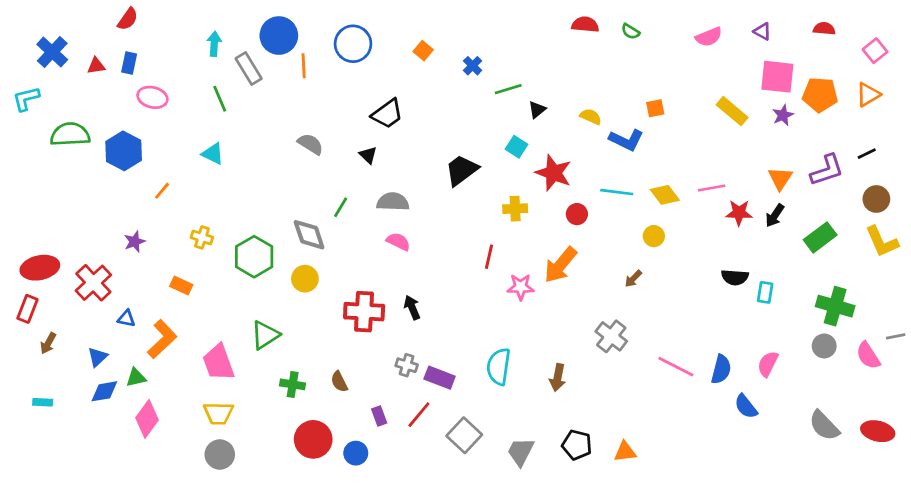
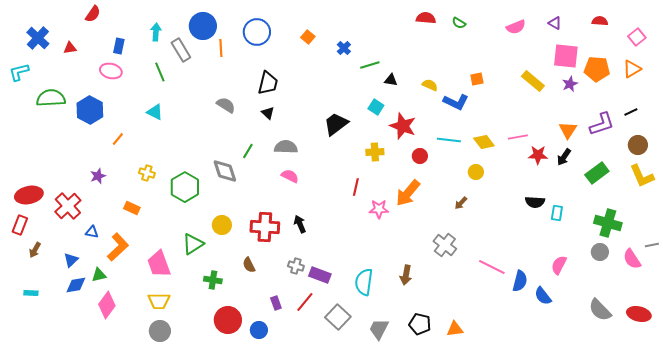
blue rectangle: (129, 63) -> (119, 46), moved
black triangle: (537, 110) -> (391, 80), turned 48
black trapezoid: (387, 114) -> (268, 83), moved, turned -40
yellow circle: (305, 279) -> (222, 225), moved
cyan semicircle: (499, 367) -> (364, 282), moved
blue semicircle: (721, 369) -> (520, 281), moved
brown semicircle: (339, 382) -> (249, 265), moved

